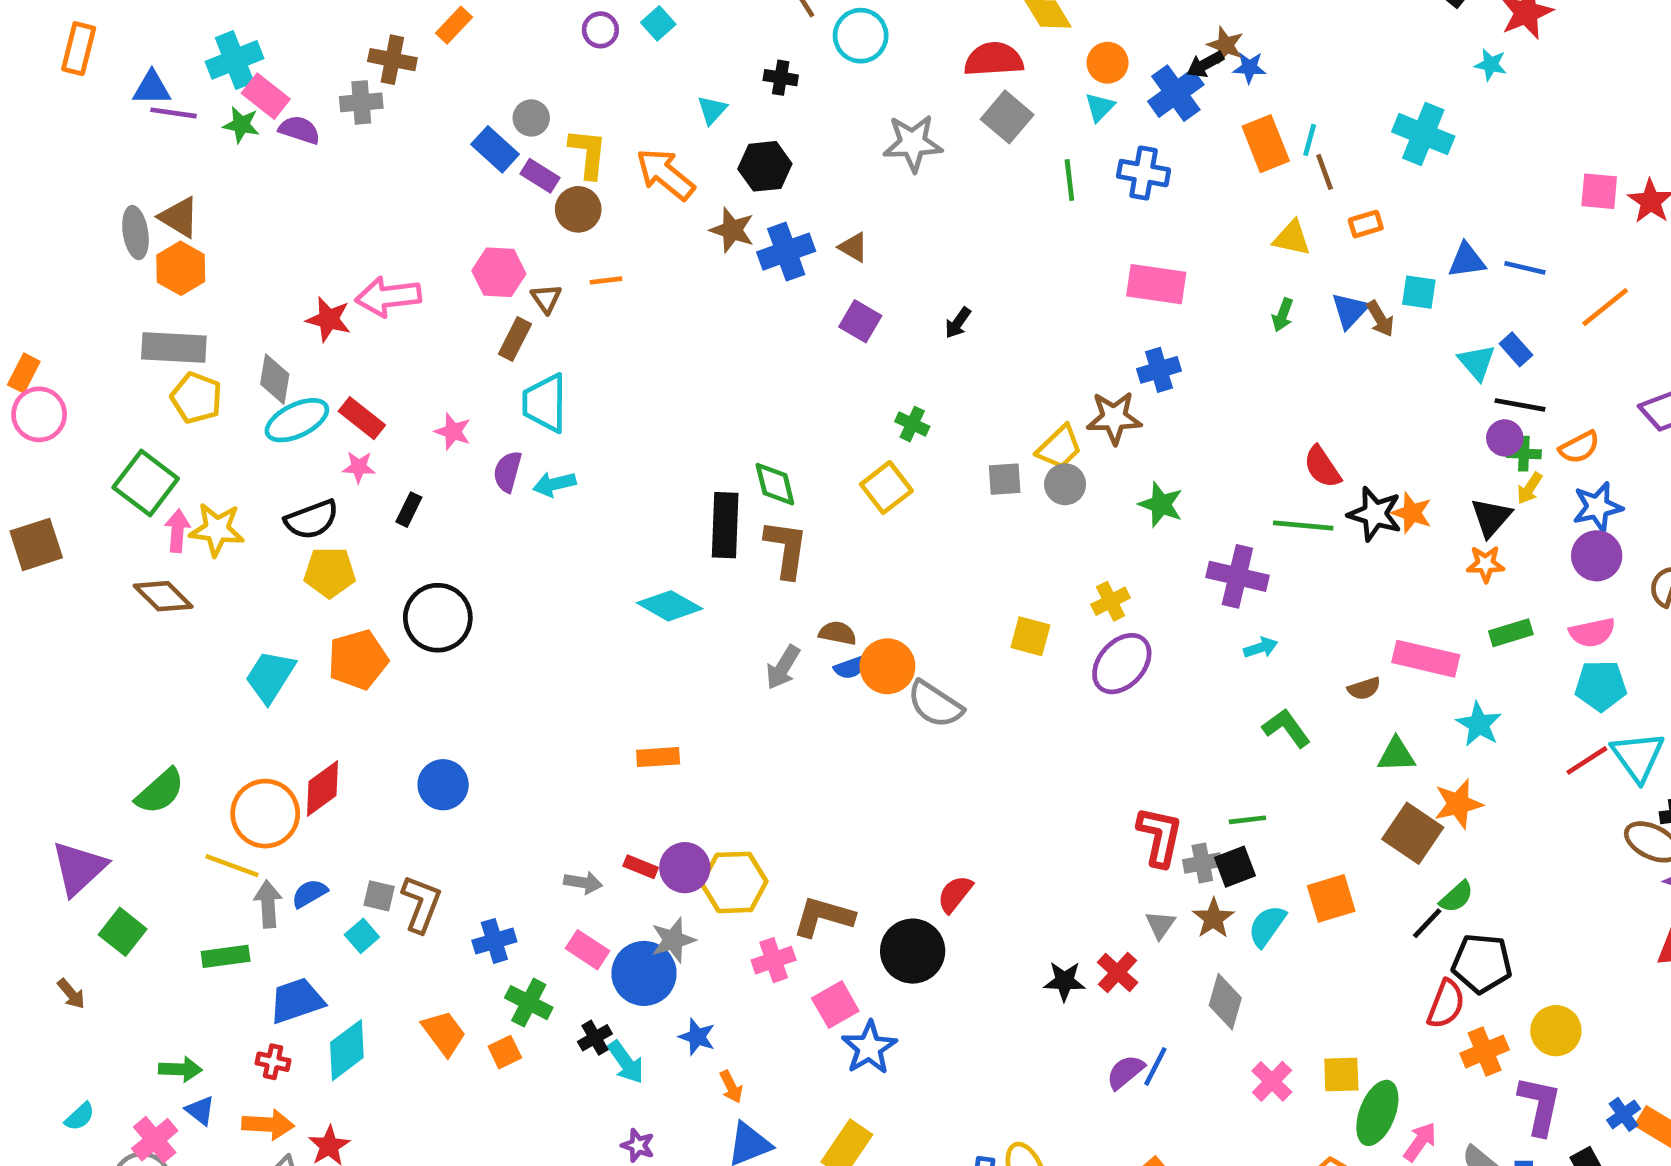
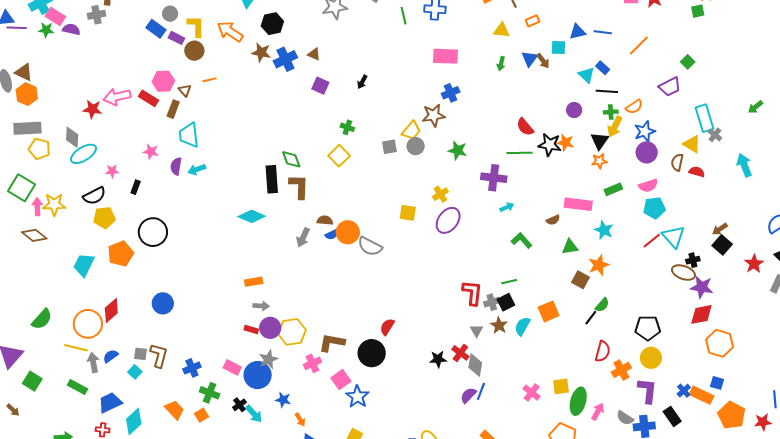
red rectangle: (362, 418) -> (148, 98), moved
purple circle: (1505, 438) -> (574, 110), moved
yellow arrow: (1530, 488) -> (615, 127), size x1.5
brown square: (1413, 833) -> (581, 280), size x0.7
gray arrow: (583, 882) -> (261, 306), moved
green rectangle: (226, 956) -> (77, 387), turned 42
black pentagon: (1482, 963) -> (648, 328), moved
gray diamond: (1225, 1002) -> (475, 365), moved

